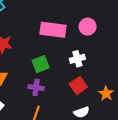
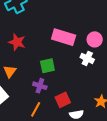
white cross: (77, 59) -> (87, 58), moved, turned 32
red square: (78, 86) -> (63, 100), moved

